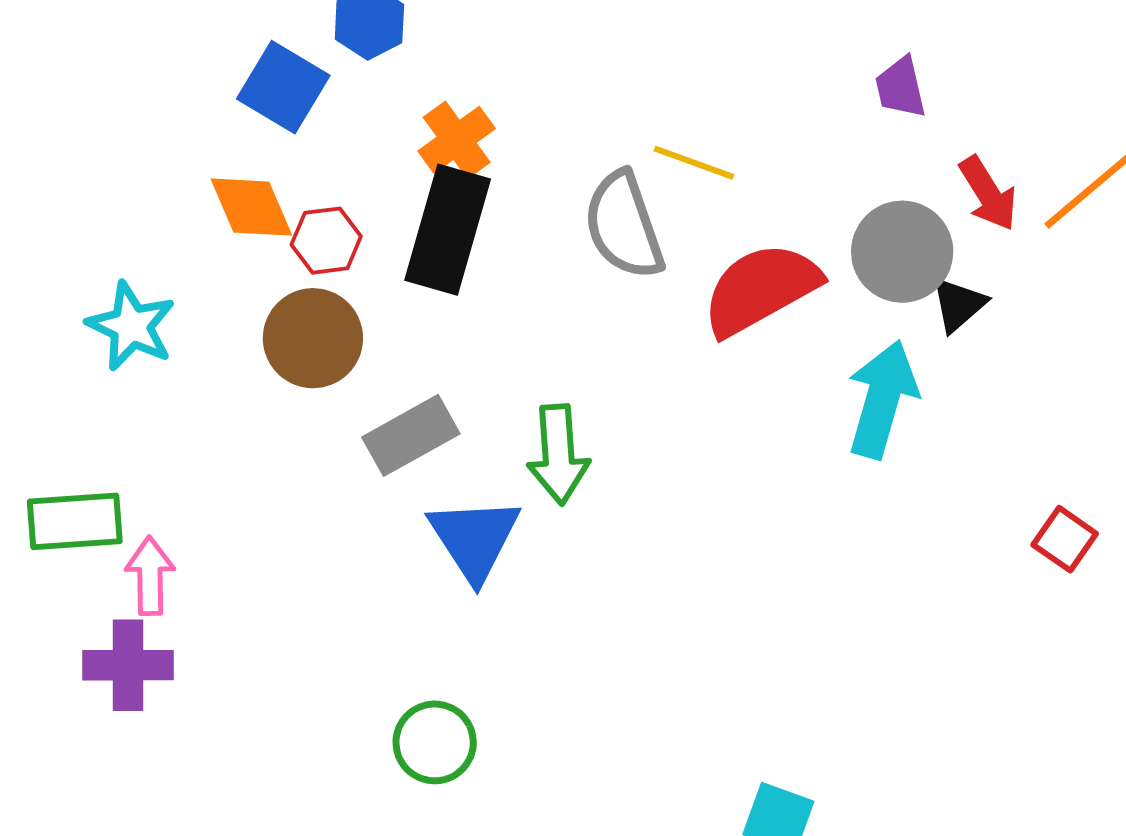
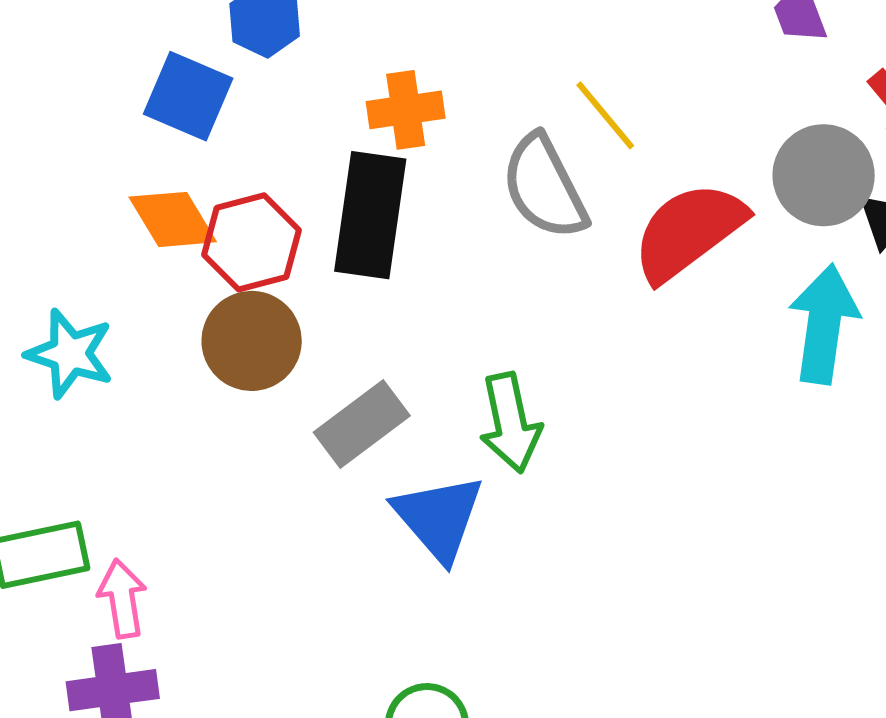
orange cross: (457, 140) -> (406, 110), moved, turned 36
yellow line: (694, 163) -> (605, 115), turned 38
red hexagon: (326, 241) -> (251, 242), size x1.4

